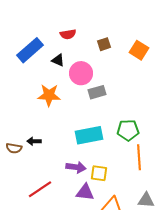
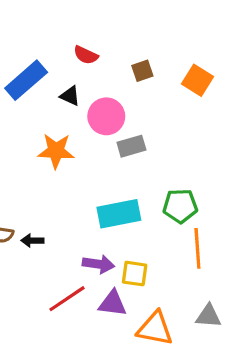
red semicircle: (68, 34) -> (86, 55), turned 35
black arrow: (34, 141) -> (32, 241), moved
red line: (40, 189) -> (67, 299), moved

